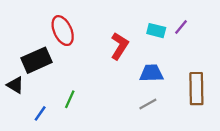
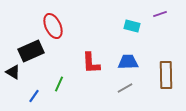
purple line: (181, 27) -> (160, 14), moved, turned 32
red L-shape: (119, 46) -> (91, 63), moved, turned 145

